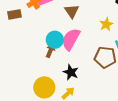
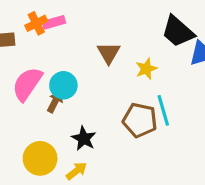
brown triangle: (72, 11) -> (109, 53), moved
pink semicircle: (71, 39) -> (27, 84), moved

